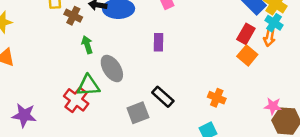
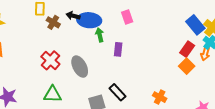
green arrow: (87, 45) -> (100, 35), moved
green triangle: (88, 86) -> (53, 94), moved
red cross: (76, 100) -> (50, 60), moved

